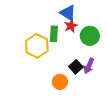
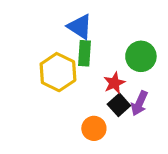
blue triangle: (68, 13) -> (80, 27), moved
red star: (71, 26) -> (114, 83), moved

